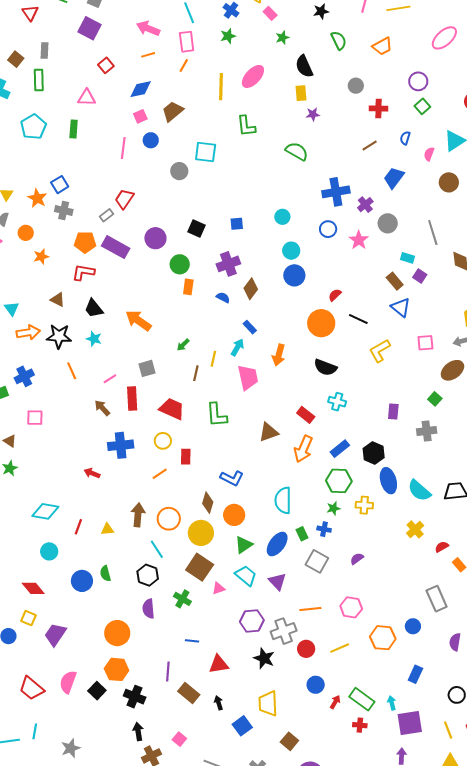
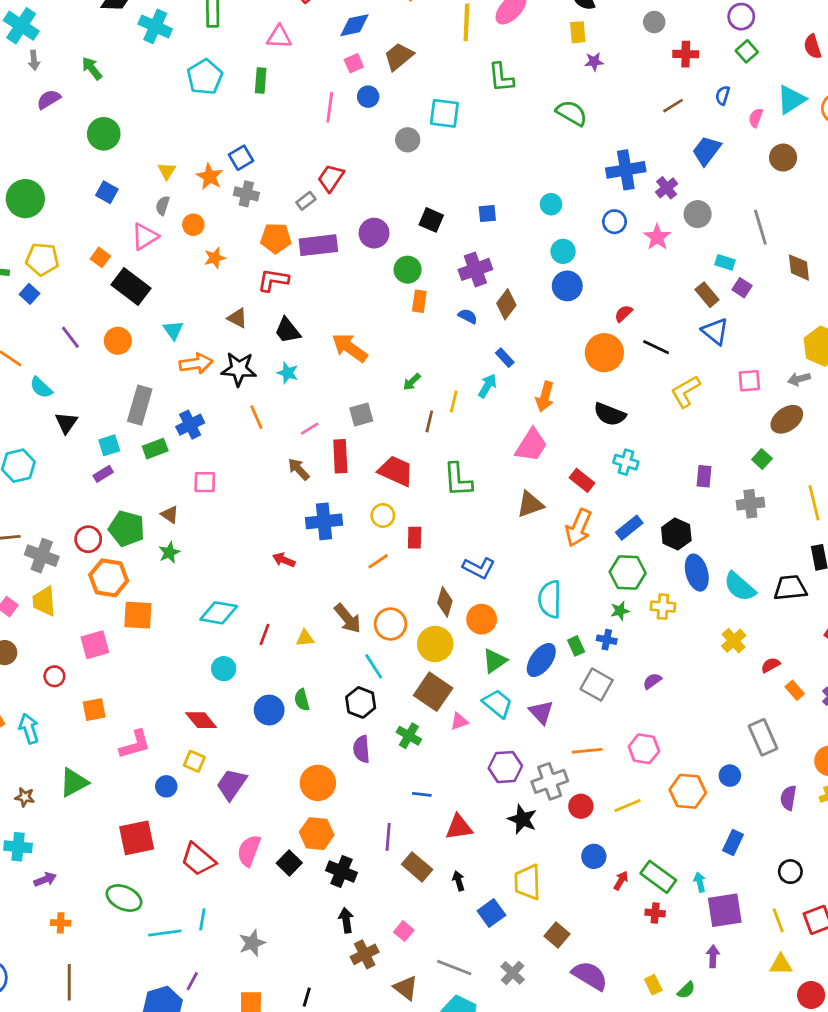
purple rectangle: (116, 247) -> (318, 245), turned -36
pink trapezoid: (248, 377) -> (531, 445), moved, turned 44
brown arrow: (138, 515) -> (348, 618), turned 135

